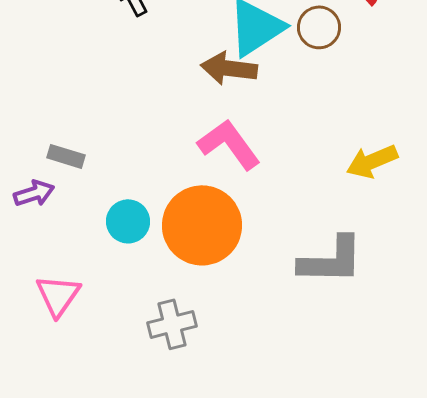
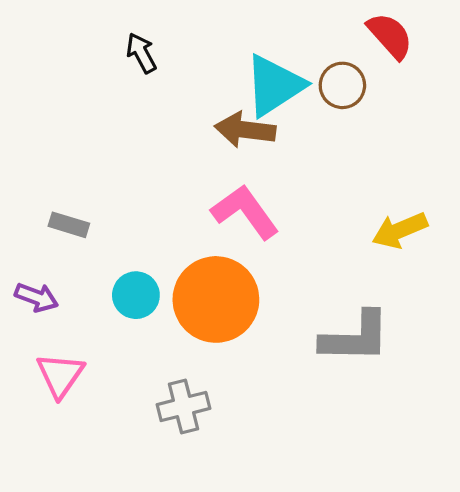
purple arrow: (34, 193) -> (36, 297), moved, turned 39

